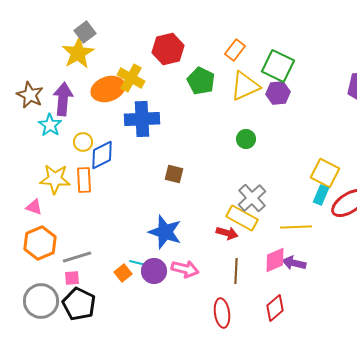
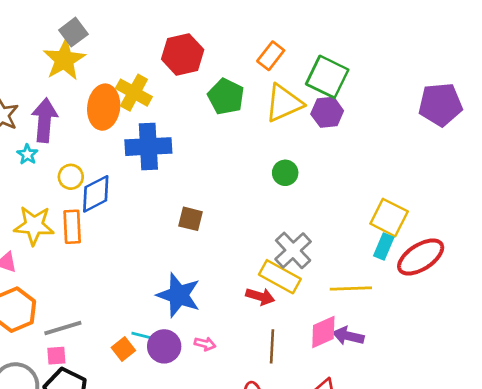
orange ellipse: (108, 89) -> (104, 107), turned -64
cyan star: (50, 125) -> (27, 154), size x0.7
pink arrow: (185, 269) -> (205, 344), size x0.6

